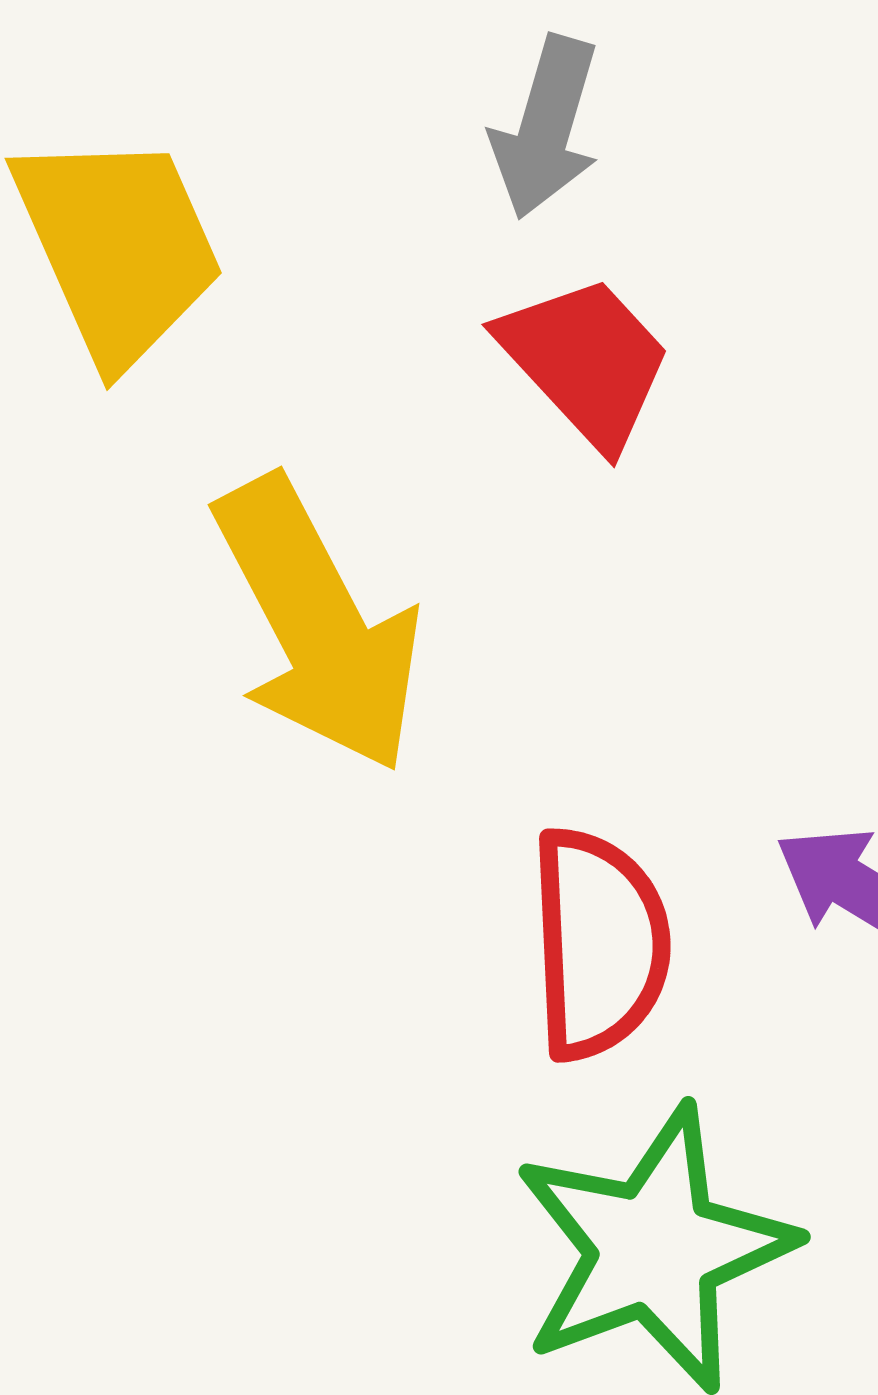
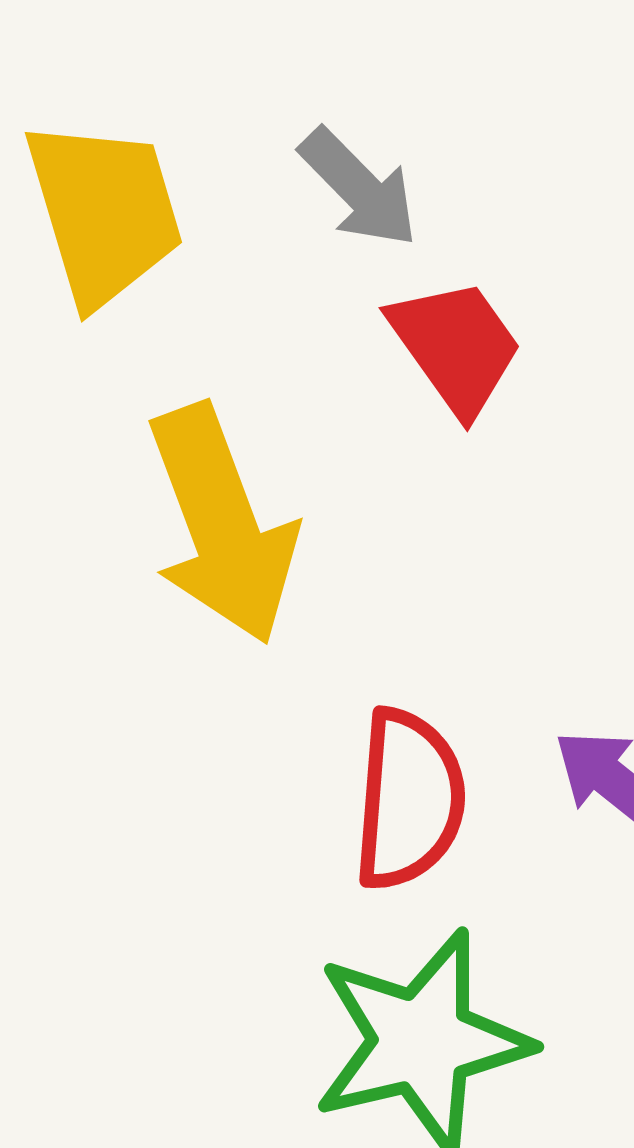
gray arrow: (546, 127) -> (359, 188), moved, turned -68

